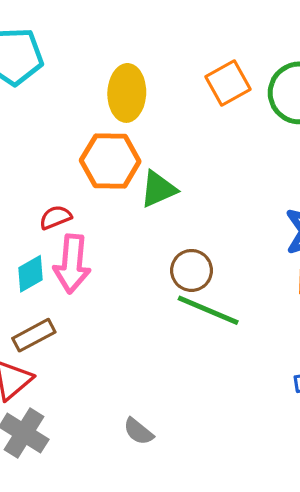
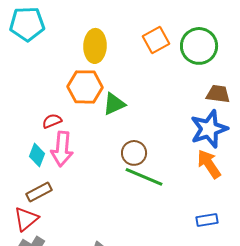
cyan diamond: (31, 274) -> (37, 155), turned -40

